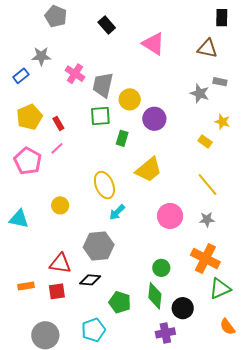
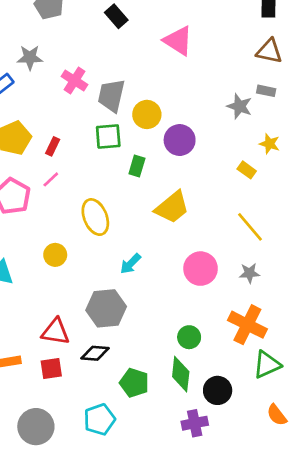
brown triangle: (207, 48) -> (269, 51), moved
red rectangle: (58, 123) -> (53, 146), turned 56
yellow ellipse: (104, 185) -> (95, 217), moved

